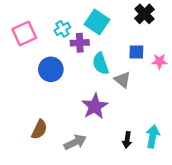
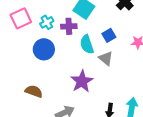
cyan cross: (62, 29) -> (47, 22), moved
blue square: (136, 52) -> (109, 35), moved, turned -32
brown semicircle: (39, 129) -> (34, 91), moved, turned -96

